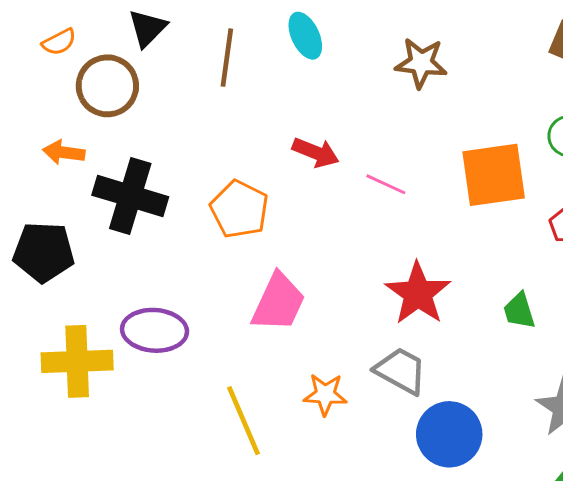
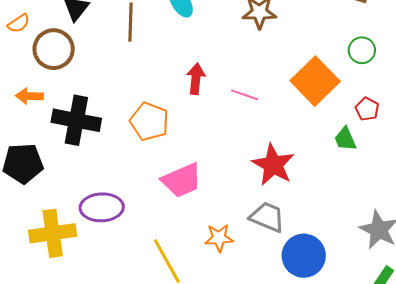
red arrow: (316, 152) -> (196, 79), turned -100
orange square: (494, 175) -> (315, 81), turned -30
pink trapezoid: (279, 302) -> (182, 180), turned 48
green trapezoid: (519, 311) -> (345, 139), moved

